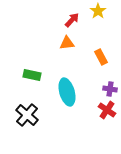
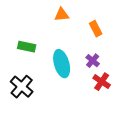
purple cross: (110, 89) -> (93, 61), moved, turned 32

